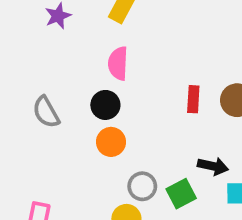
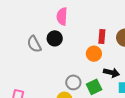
gray semicircle: (46, 112) -> (34, 44), moved
orange circle: (111, 142) -> (94, 54), moved

